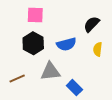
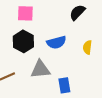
black semicircle: (92, 24) -> (77, 12), moved
blue rectangle: (74, 88) -> (64, 85), turned 35

